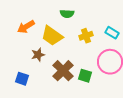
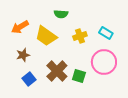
brown star: (38, 55) -> (23, 55), moved
blue square: (22, 79) -> (29, 79), moved, turned 32

